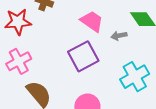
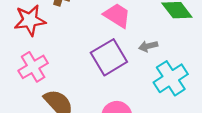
gray arrow: (119, 36) -> (148, 46), moved

